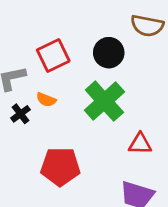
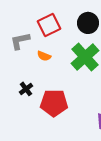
black cross: (20, 114) -> (26, 89), moved

